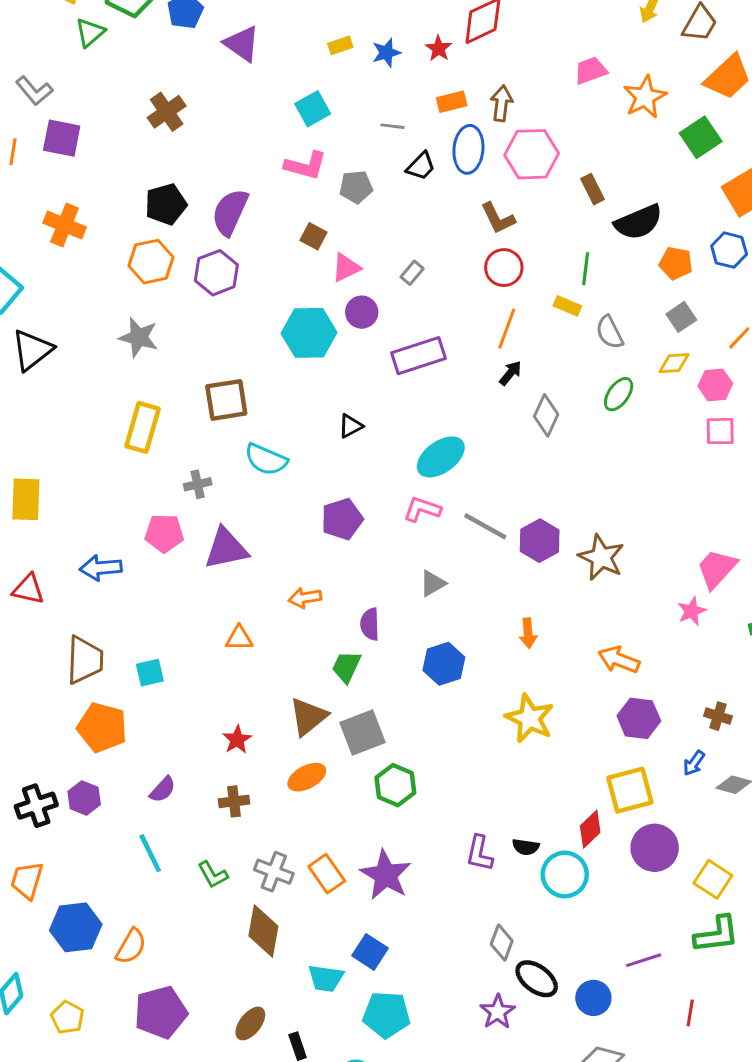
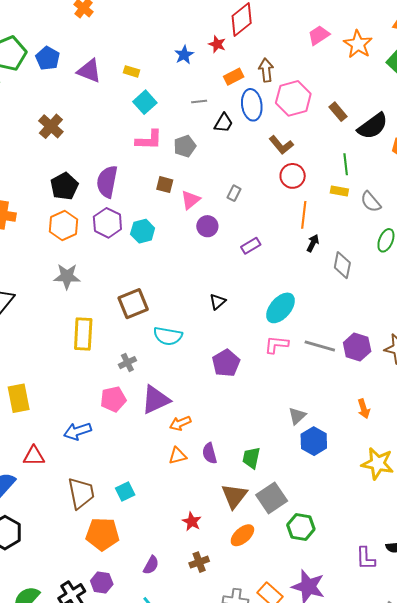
yellow rectangle: (340, 45) -> (132, 71), moved, turned 49
cyan hexagon: (309, 333) -> (143, 231), moved, size x0.7
purple rectangle: (419, 356) -> (251, 246), size x0.6
gray triangle: (433, 583) -> (297, 416), moved
orange arrow: (305, 598) -> (180, 423), moved
purple semicircle: (370, 624) -> (210, 453), moved

